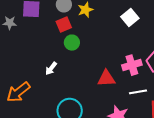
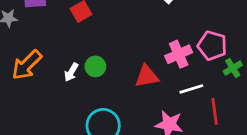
green circle: (72, 43) -> (95, 66), moved
orange arrow: (18, 92) -> (27, 65), moved

